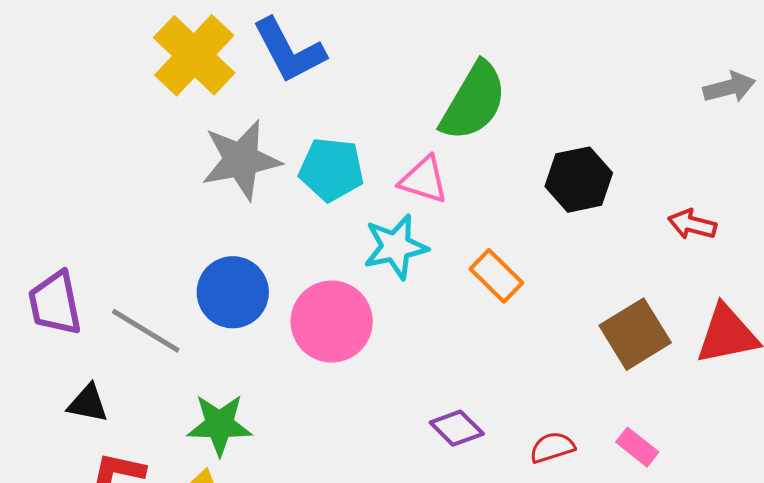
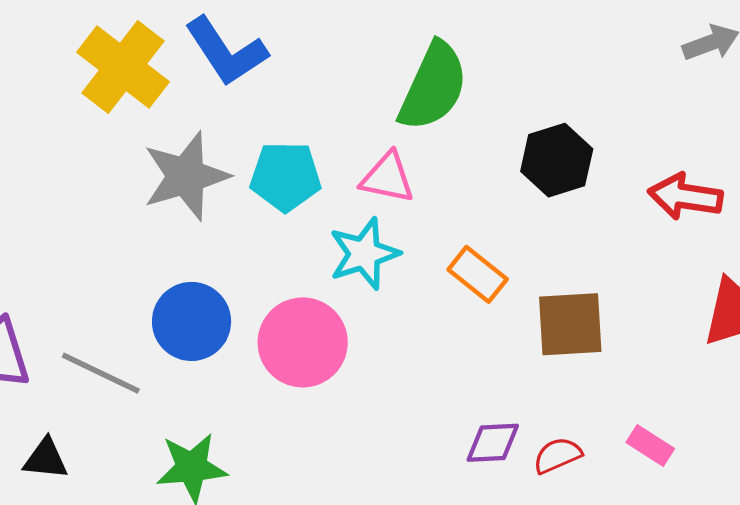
red arrow: (692, 224) -> (685, 196), size x1.4
brown square: (635, 334) -> (570, 324), moved, turned 34
purple diamond: (457, 428) -> (493, 443), moved, turned -42

